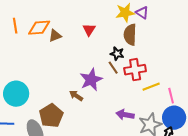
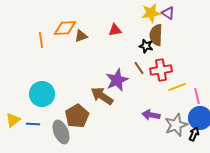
orange line: (15, 26) -> (41, 40), moved
red triangle: (89, 30) -> (115, 30), turned 48
black star: (117, 54) -> (146, 46), moved
brown arrow: (76, 96) -> (102, 96), size x1.6

